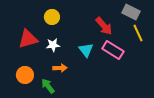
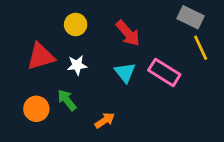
red arrow: (104, 26) -> (128, 33), moved
orange arrow: (60, 68) -> (105, 120), moved, turned -32
green arrow: (48, 86) -> (67, 100), moved

